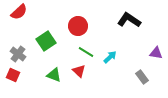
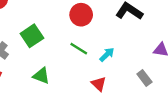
red circle: (78, 26) -> (81, 15), moved
red triangle: (79, 71) -> (99, 84), moved

